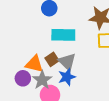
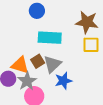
gray triangle: (67, 62) -> (52, 64), turned 30
blue star: (67, 77) -> (63, 81), moved

